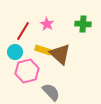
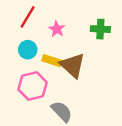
red line: (23, 31) -> (28, 17), moved
cyan circle: (15, 52) -> (28, 50), moved

